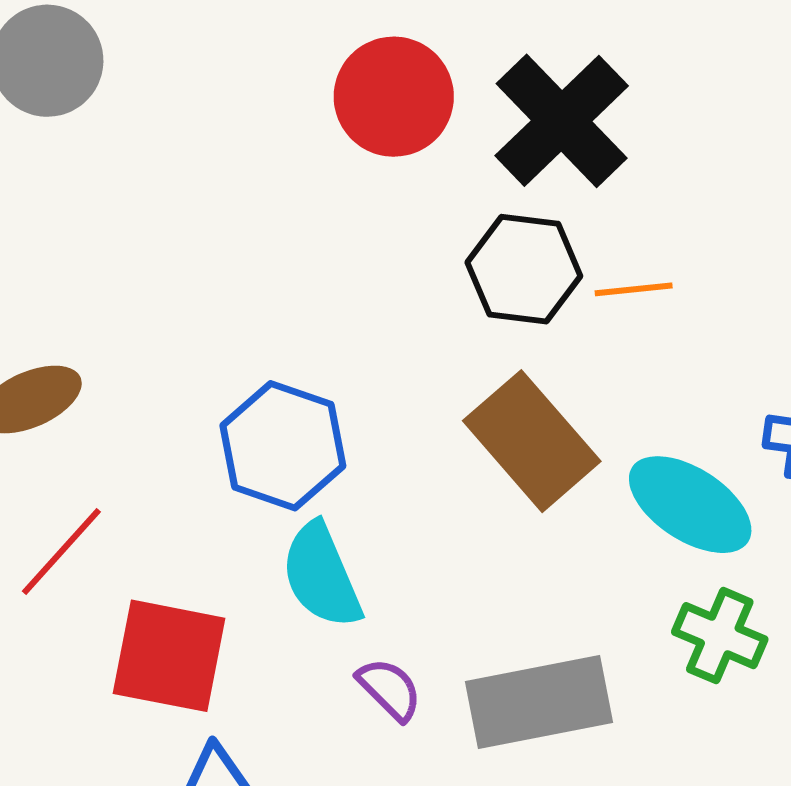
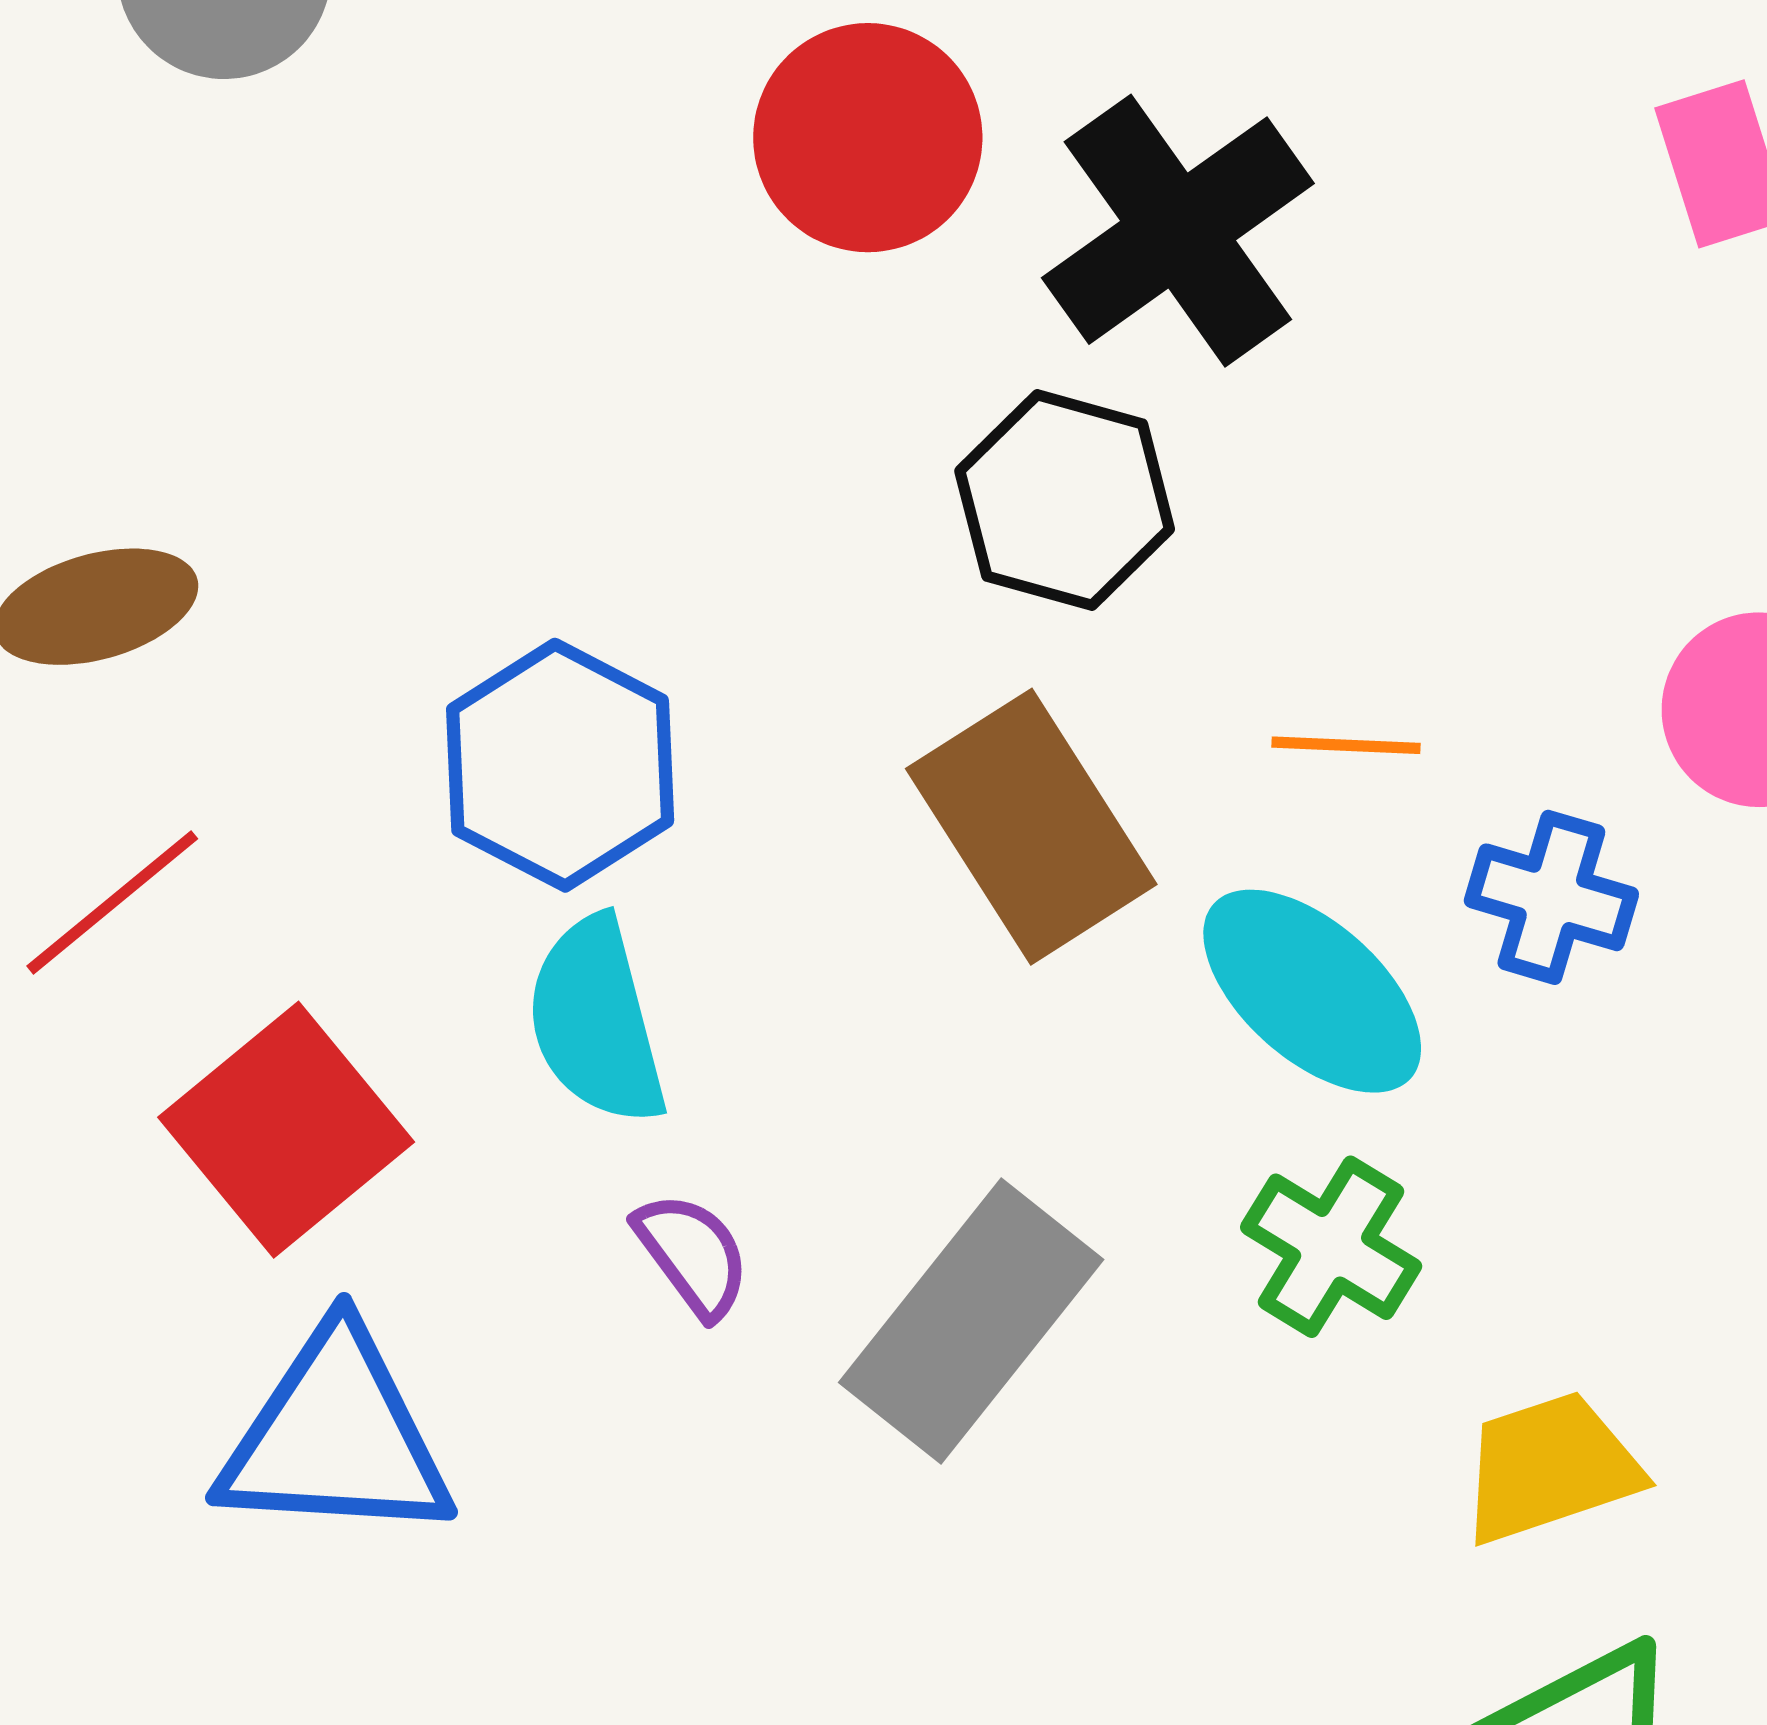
orange line: (634, 289) -> (1346, 745), moved
red square: (169, 656) -> (286, 1130), turned 31
gray rectangle: (539, 702) -> (971, 1321), turned -49

